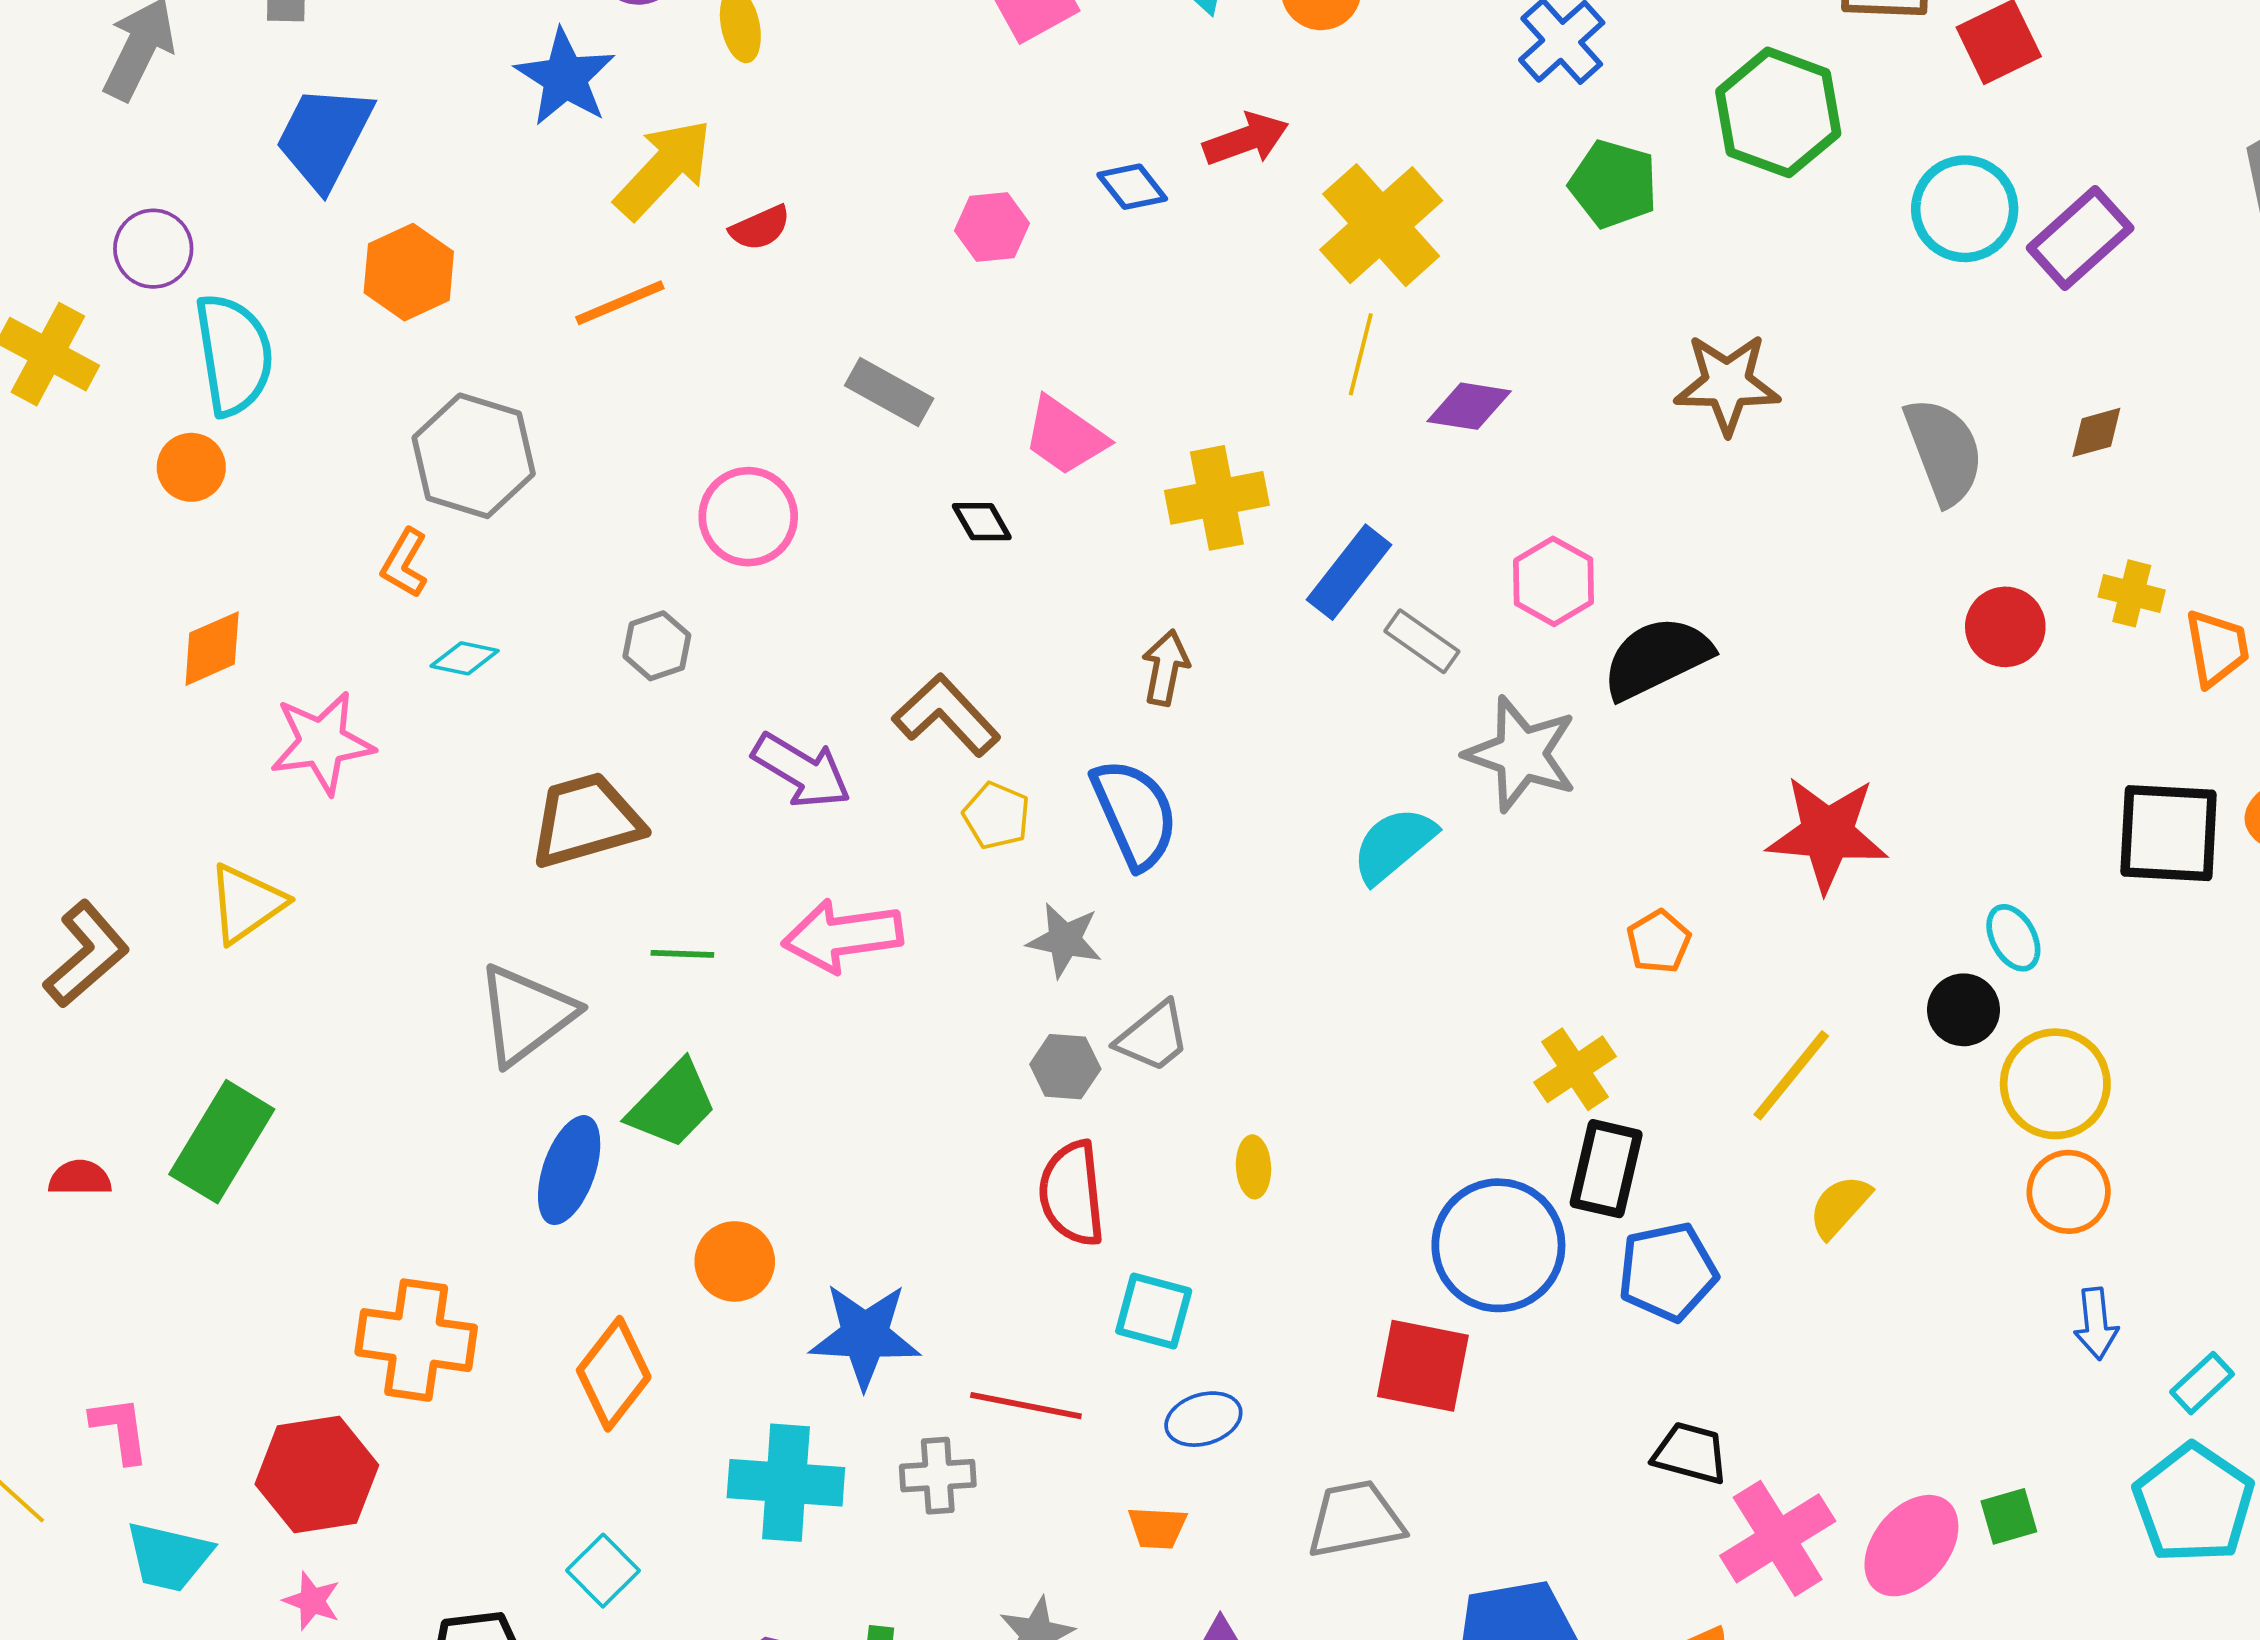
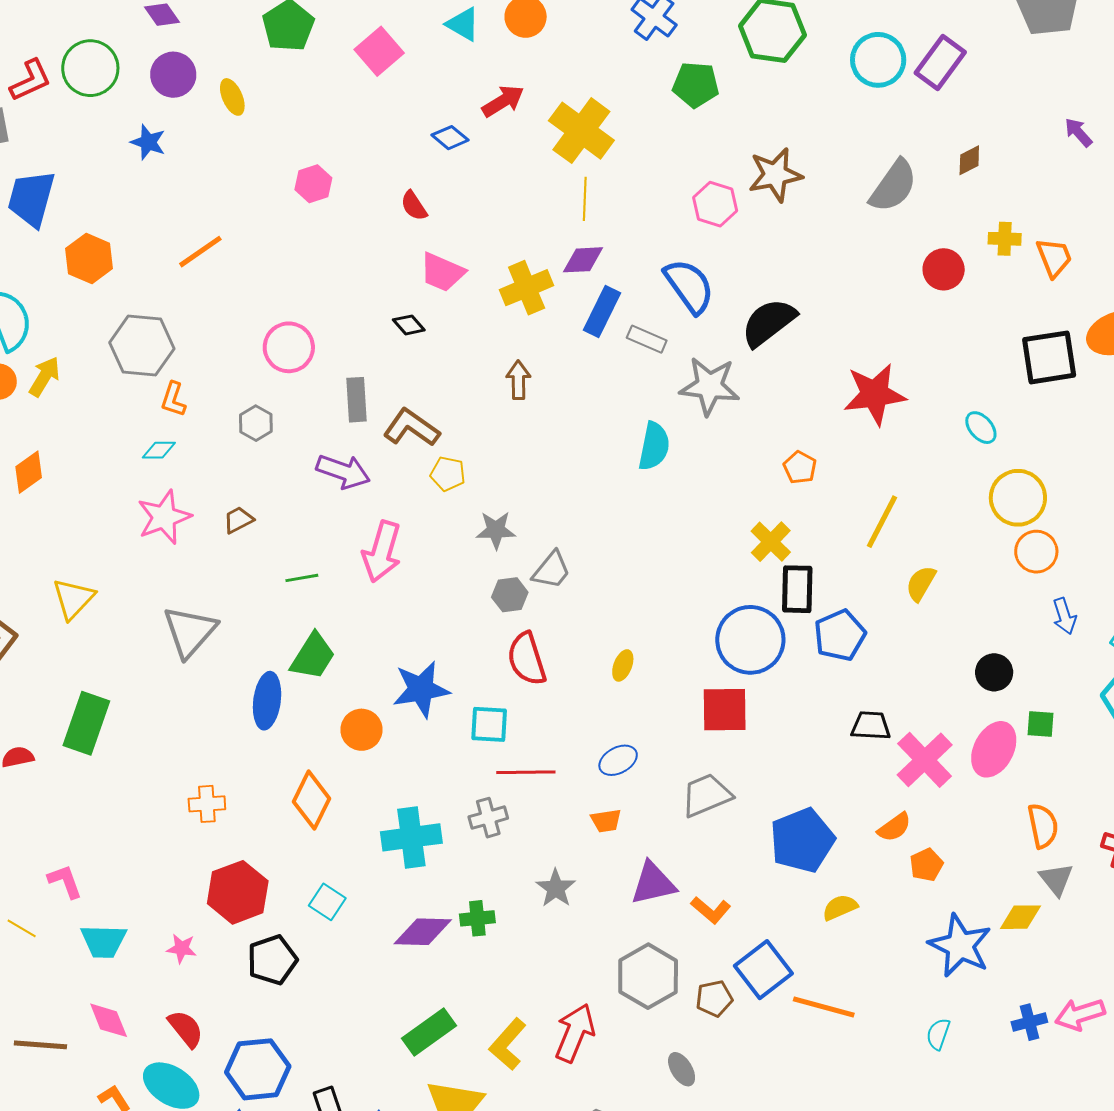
blue star: (565, 77) -> (148, 142), size x0.7
yellow arrow: (664, 169) -> (44, 377), moved, size x0.7
pink hexagon: (992, 227) -> (313, 184), moved
red semicircle: (760, 228) -> (414, 206), moved, turned 92
gray rectangle: (889, 392) -> (357, 400), moved, turned 69
purple diamond: (1469, 406) -> (583, 260), moved
gray semicircle: (1944, 451) -> (893, 186), turned 68
orange L-shape: (405, 563) -> (173, 399), moved
pink hexagon: (1554, 581) -> (715, 204), moved
pink star: (322, 743) -> (164, 517), moved
blue semicircle: (1135, 814) -> (689, 286), moved
brown trapezoid: (586, 820) -> (238, 520), size x0.5
cyan semicircle: (1394, 845) -> (654, 446), turned 153
pink arrow: (842, 936) -> (382, 552), turned -54
black circle: (1963, 1010) -> (994, 672), moved
gray triangle: (526, 1014) -> (190, 632), moved
yellow ellipse: (1254, 1167) -> (623, 665), moved, turned 36
cyan square: (1154, 1311) -> (489, 724), moved
blue star: (865, 1336) -> (421, 689), moved
orange cross: (416, 1340) -> (207, 804), size x0.6
red hexagon: (317, 1475) -> (238, 892), moved
green square: (2009, 1516) -> (1040, 724), turned 32

